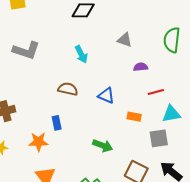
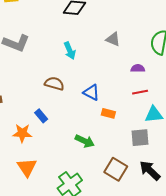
purple semicircle: (141, 67) -> (138, 68), moved
orange rectangle: (134, 117) -> (108, 113), moved
blue rectangle: (57, 123) -> (41, 116), turned -32

